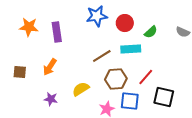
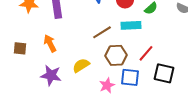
orange arrow: (50, 67) -> (50, 43), turned 120
purple star: (51, 99) -> (51, 75), size x1.5

